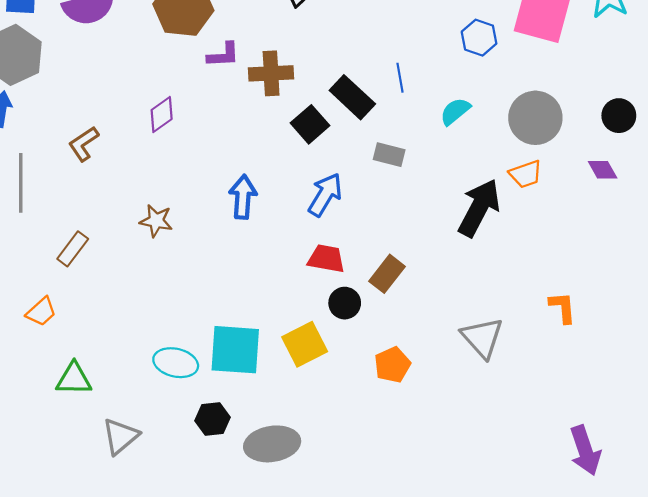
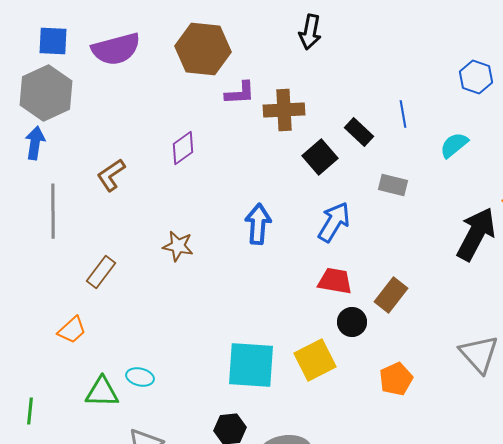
black rectangle: (352, 97) -> (359, 132), size x0.7
cyan ellipse: (176, 363) -> (140, 377), moved, size x0.7

